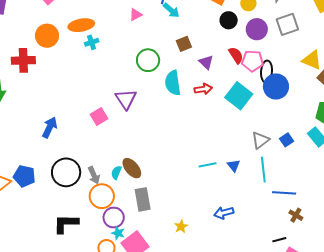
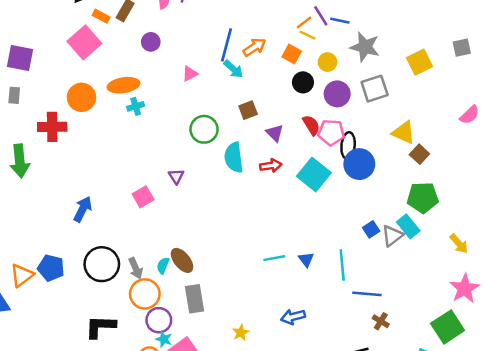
purple triangle: (126, 99) -> (176, 176), size x0.6
gray triangle: (260, 140) -> (392, 236), moved

